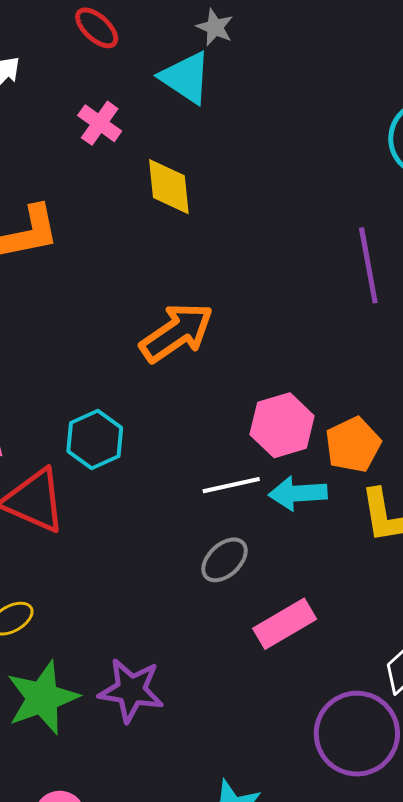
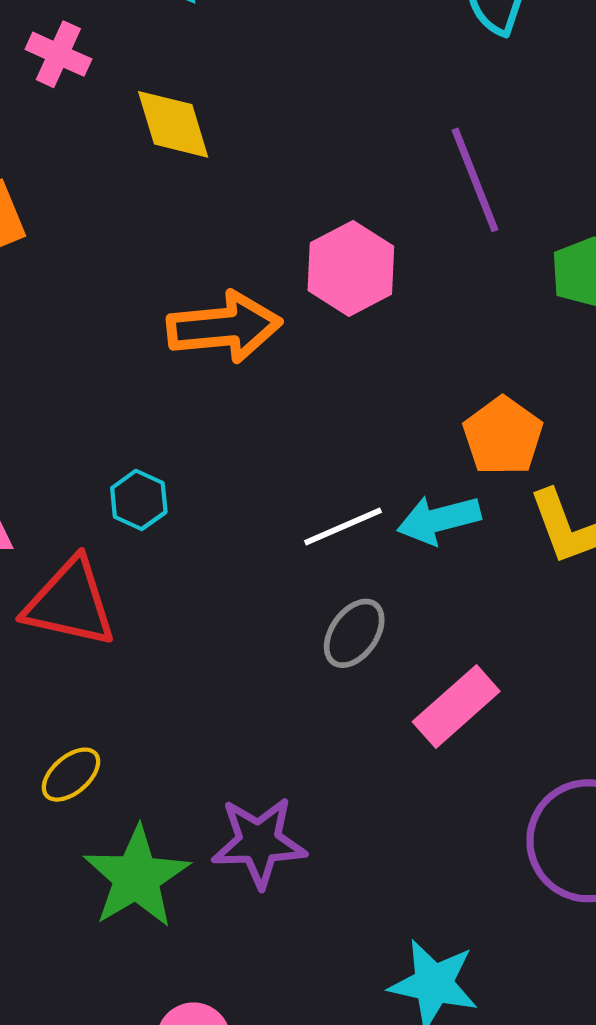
orange arrow: (177, 332) -> (224, 327), turned 40
pink hexagon: (282, 425) -> (351, 268), moved
cyan hexagon: (95, 440) -> (139, 500), size x0.7

